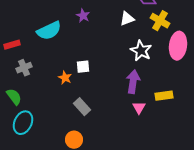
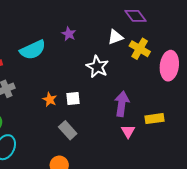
yellow cross: (160, 21) -> (140, 49), moved
white star: (141, 51) -> (97, 67), moved
white square: (83, 67) -> (73, 98), moved

